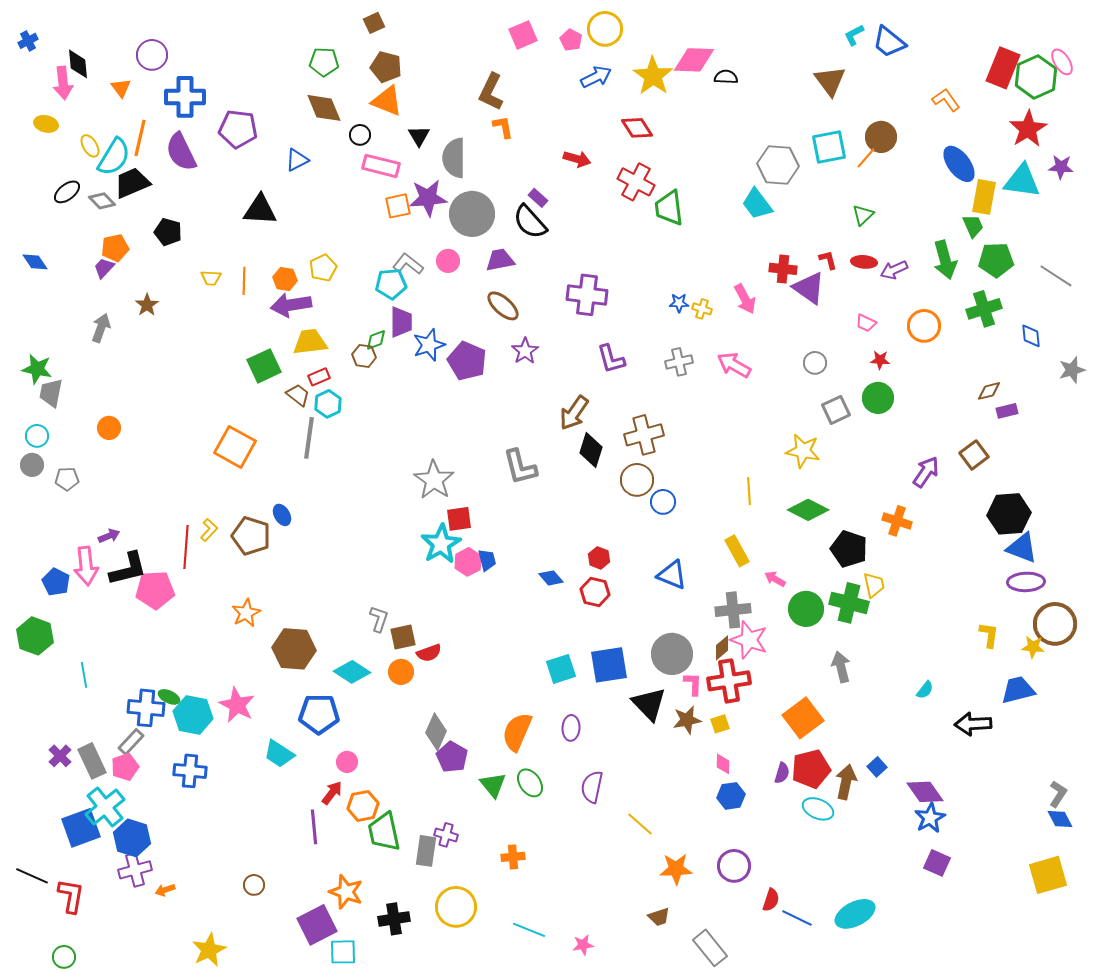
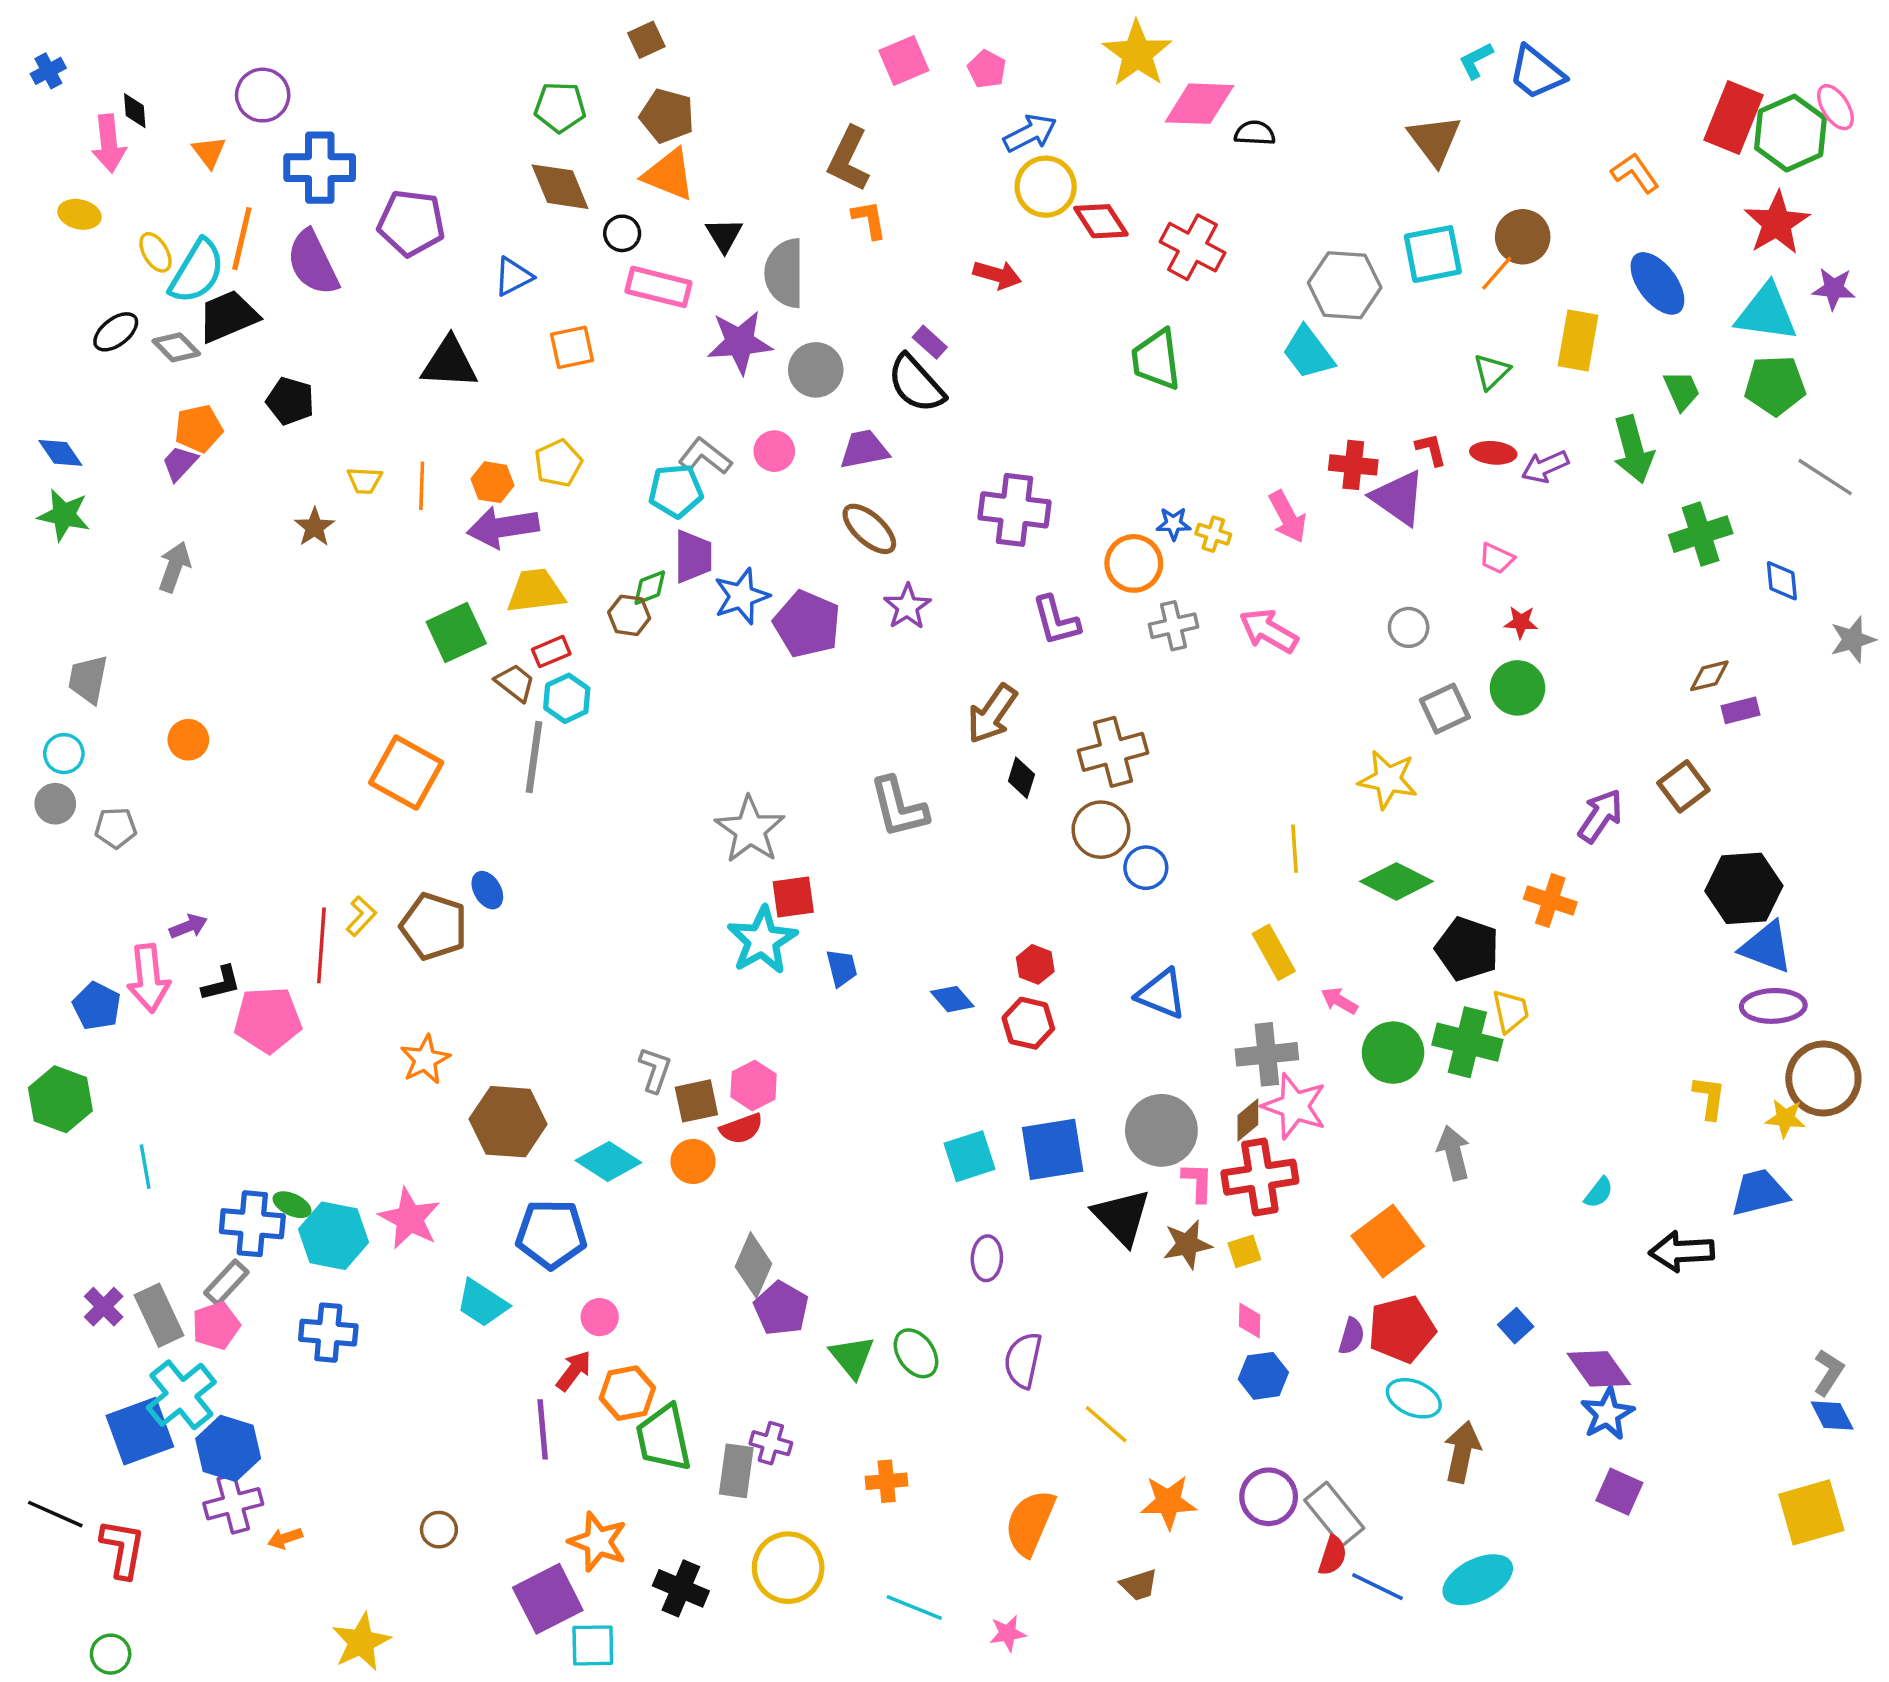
yellow circle: (605, 29) -> (1046, 187), moved
black diamond: (78, 64) -> (135, 111), size x0.7
yellow star: (653, 76) -> (1137, 54), moved
red cross: (636, 182) -> (1193, 247), moved
yellow rectangle: (984, 197) -> (1578, 340), moved
orange square: (398, 206) -> (572, 347), moved
gray circle: (472, 214) -> (816, 370), size x0.7
green pentagon: (996, 260) -> (1775, 385), moved
brown star: (147, 305) -> (314, 527), moved
orange circle: (924, 326) -> (1134, 563), moved
green star: (37, 369) -> (64, 515), moved
black diamond: (591, 450) -> (1021, 778), size x0.7
pink hexagon: (468, 562) -> (754, 1085), moved
black L-shape: (128, 569) -> (221, 983), size x0.6
orange semicircle: (517, 732) -> (1030, 1523), moved
brown arrow: (846, 782) -> (1462, 1452), moved
black cross: (394, 919) -> (681, 1588), turned 32
gray rectangle: (710, 948) -> (1334, 1514), moved

